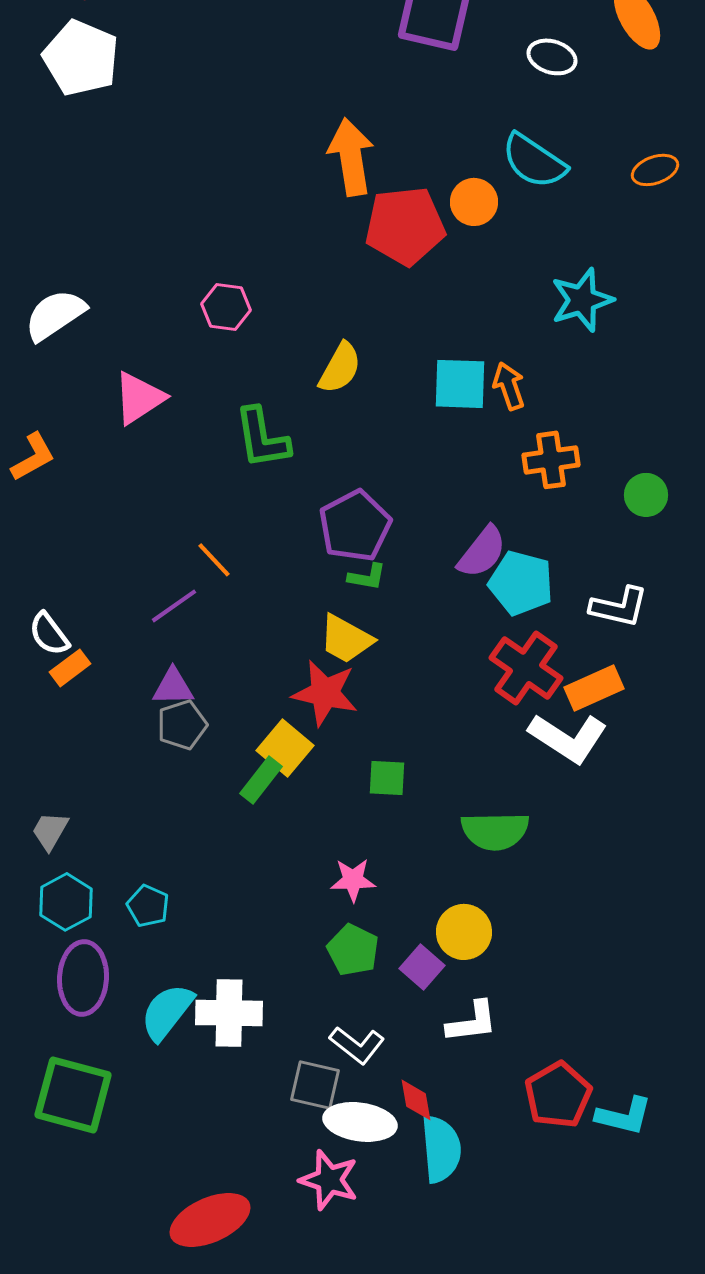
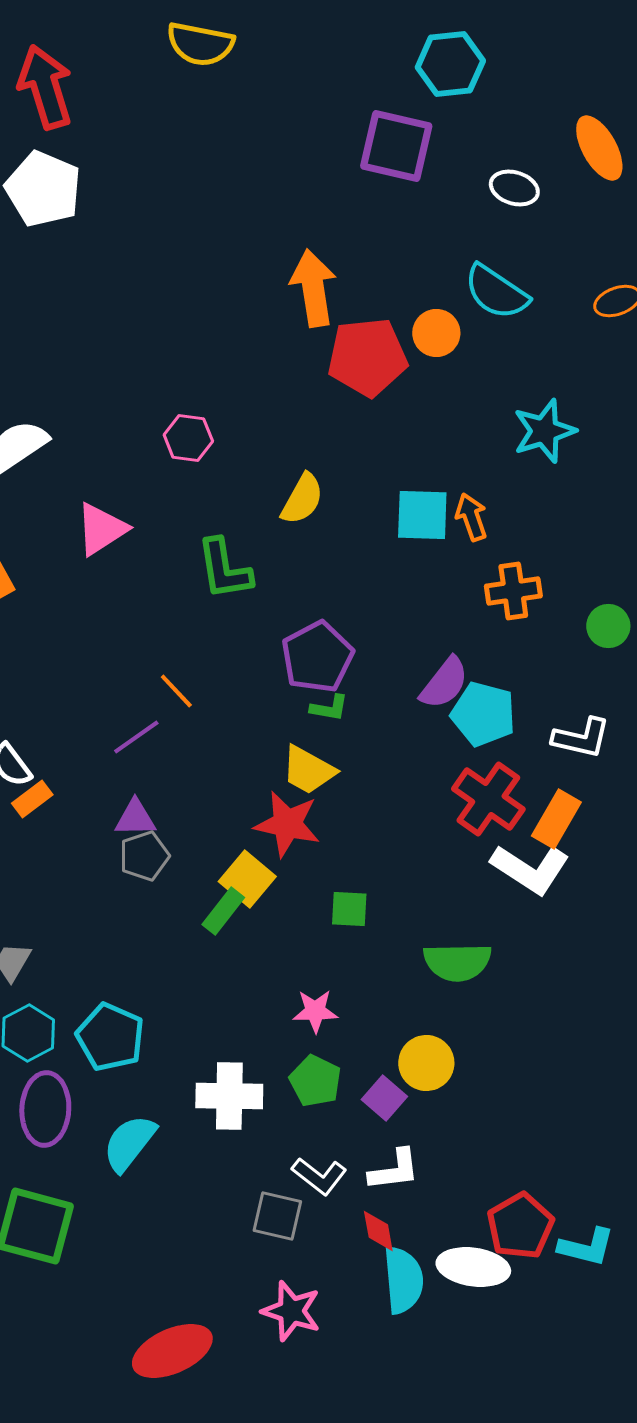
orange rectangle: (594, 688) -> (556, 819), turned -36
cyan pentagon: (148, 906) -> (110, 1037), size x1.6
white cross: (229, 1013) -> (229, 1096), moved
white L-shape: (472, 1022) -> (394, 1170), moved
white ellipse: (360, 1122) -> (473, 1267), moved

